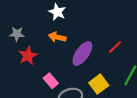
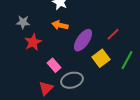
yellow square: (99, 84) -> (101, 58), moved

